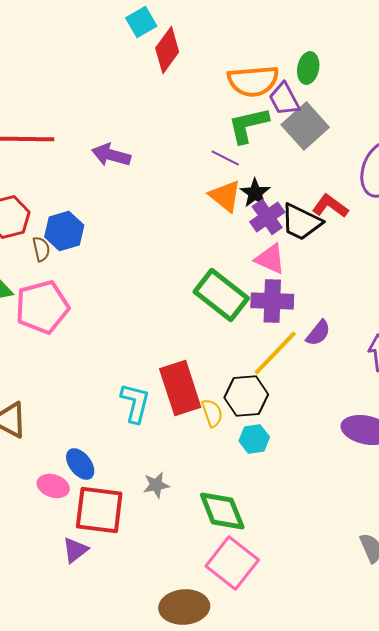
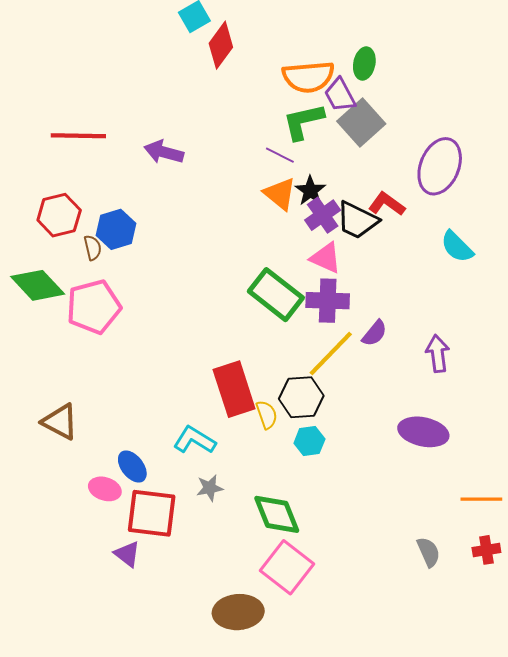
cyan L-shape: (135, 403) -> (194, 440), moved, turned -72
purple triangle: (75, 550) -> (127, 554), turned -44

